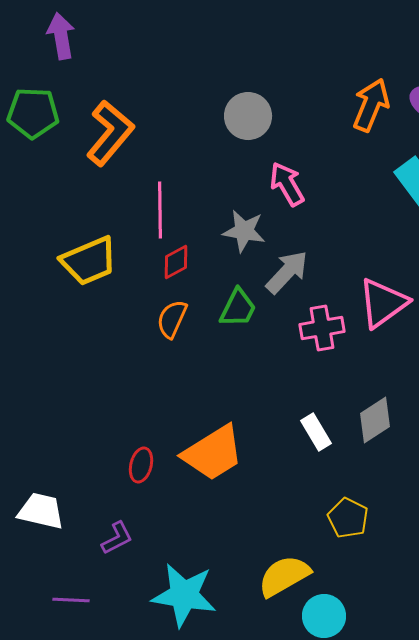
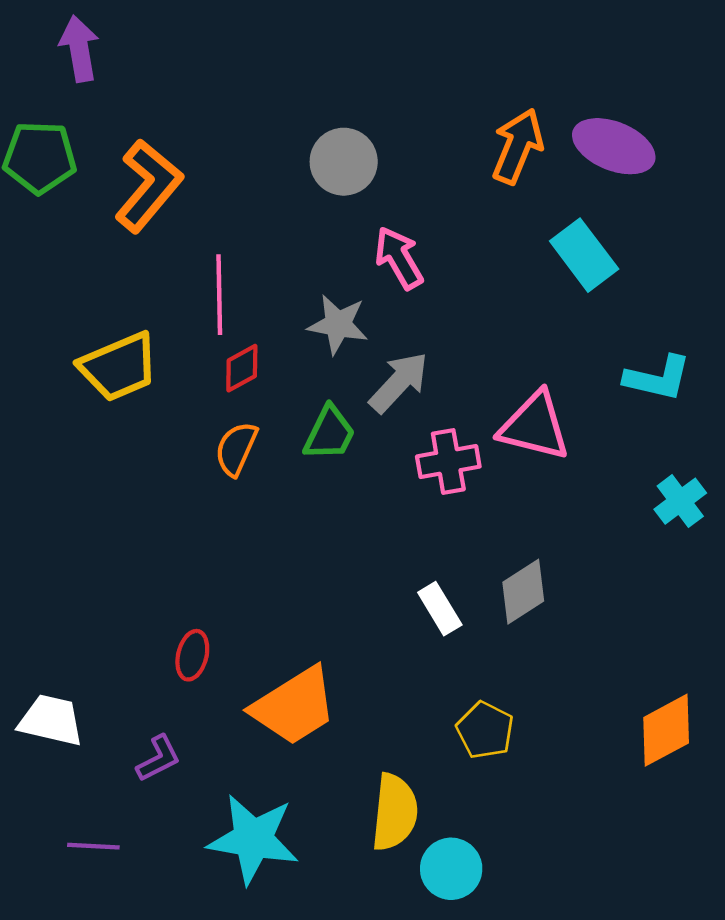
pink triangle: (383, 303) -> (535, 426), turned 50
orange trapezoid: (213, 453) -> (294, 706), moved
yellow semicircle: (284, 576) -> (395, 812), turned 126

